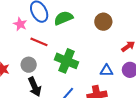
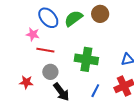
brown circle: (103, 22) -> (100, 14), moved
red line: (39, 42) -> (45, 50), moved

